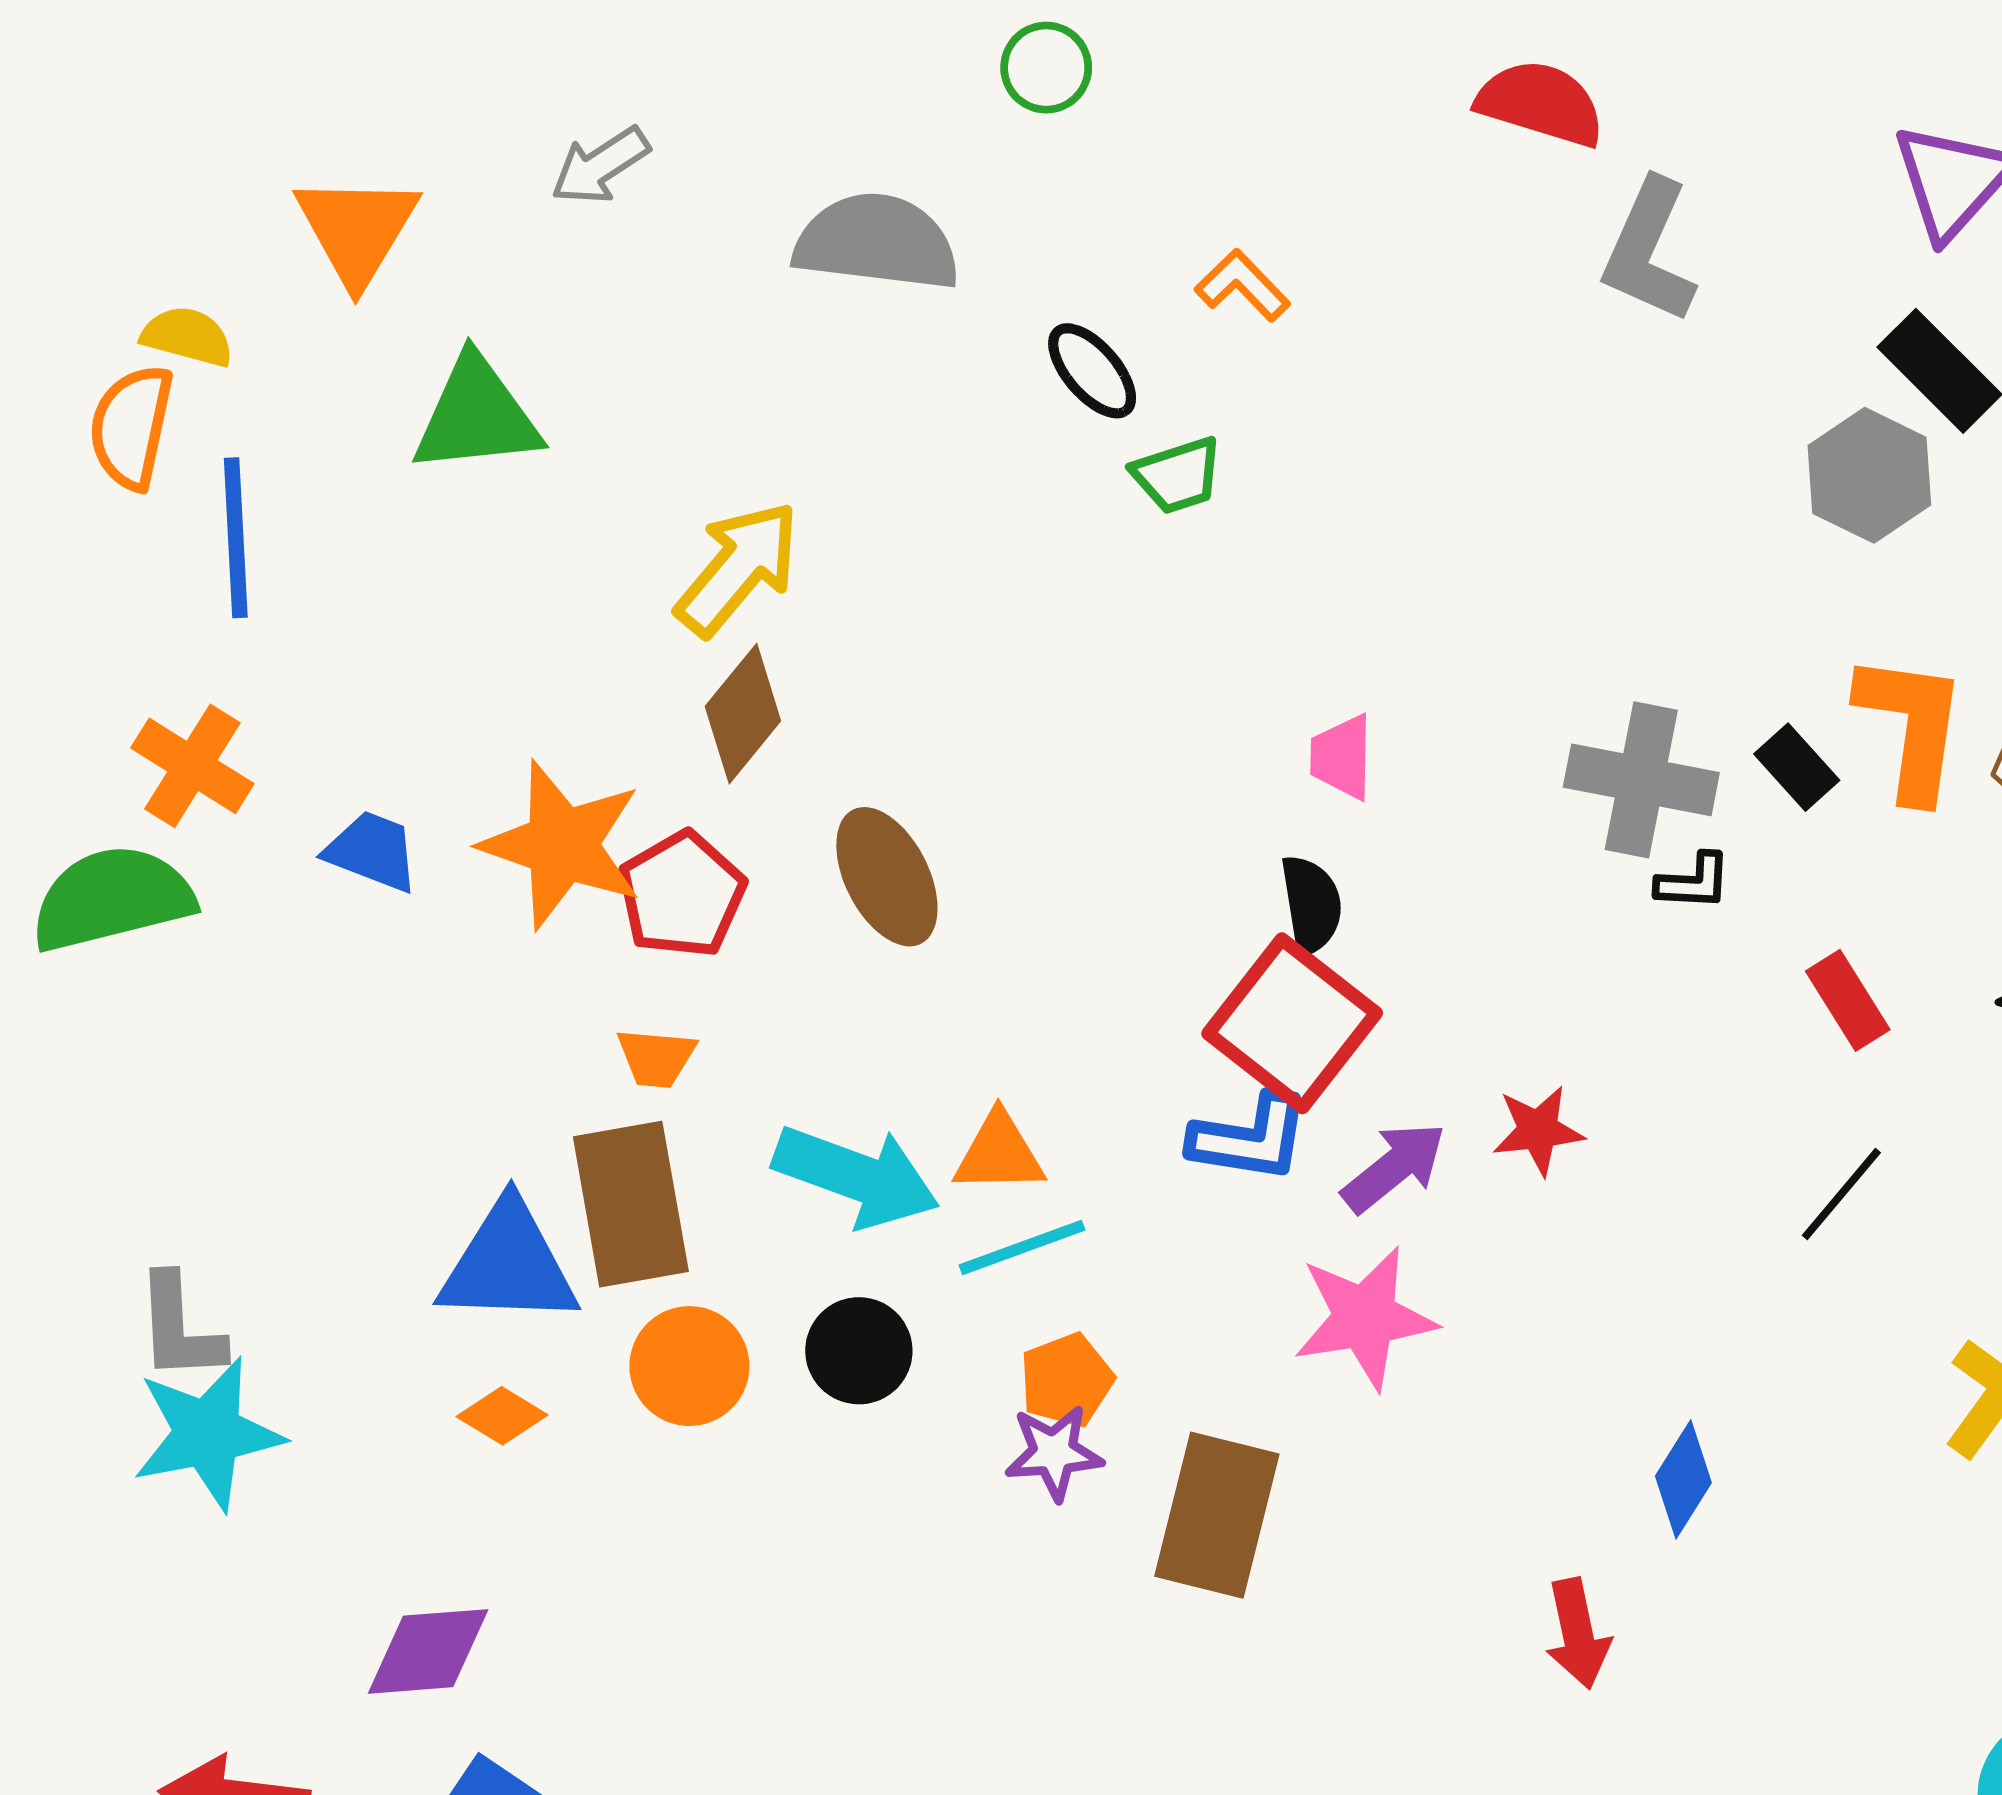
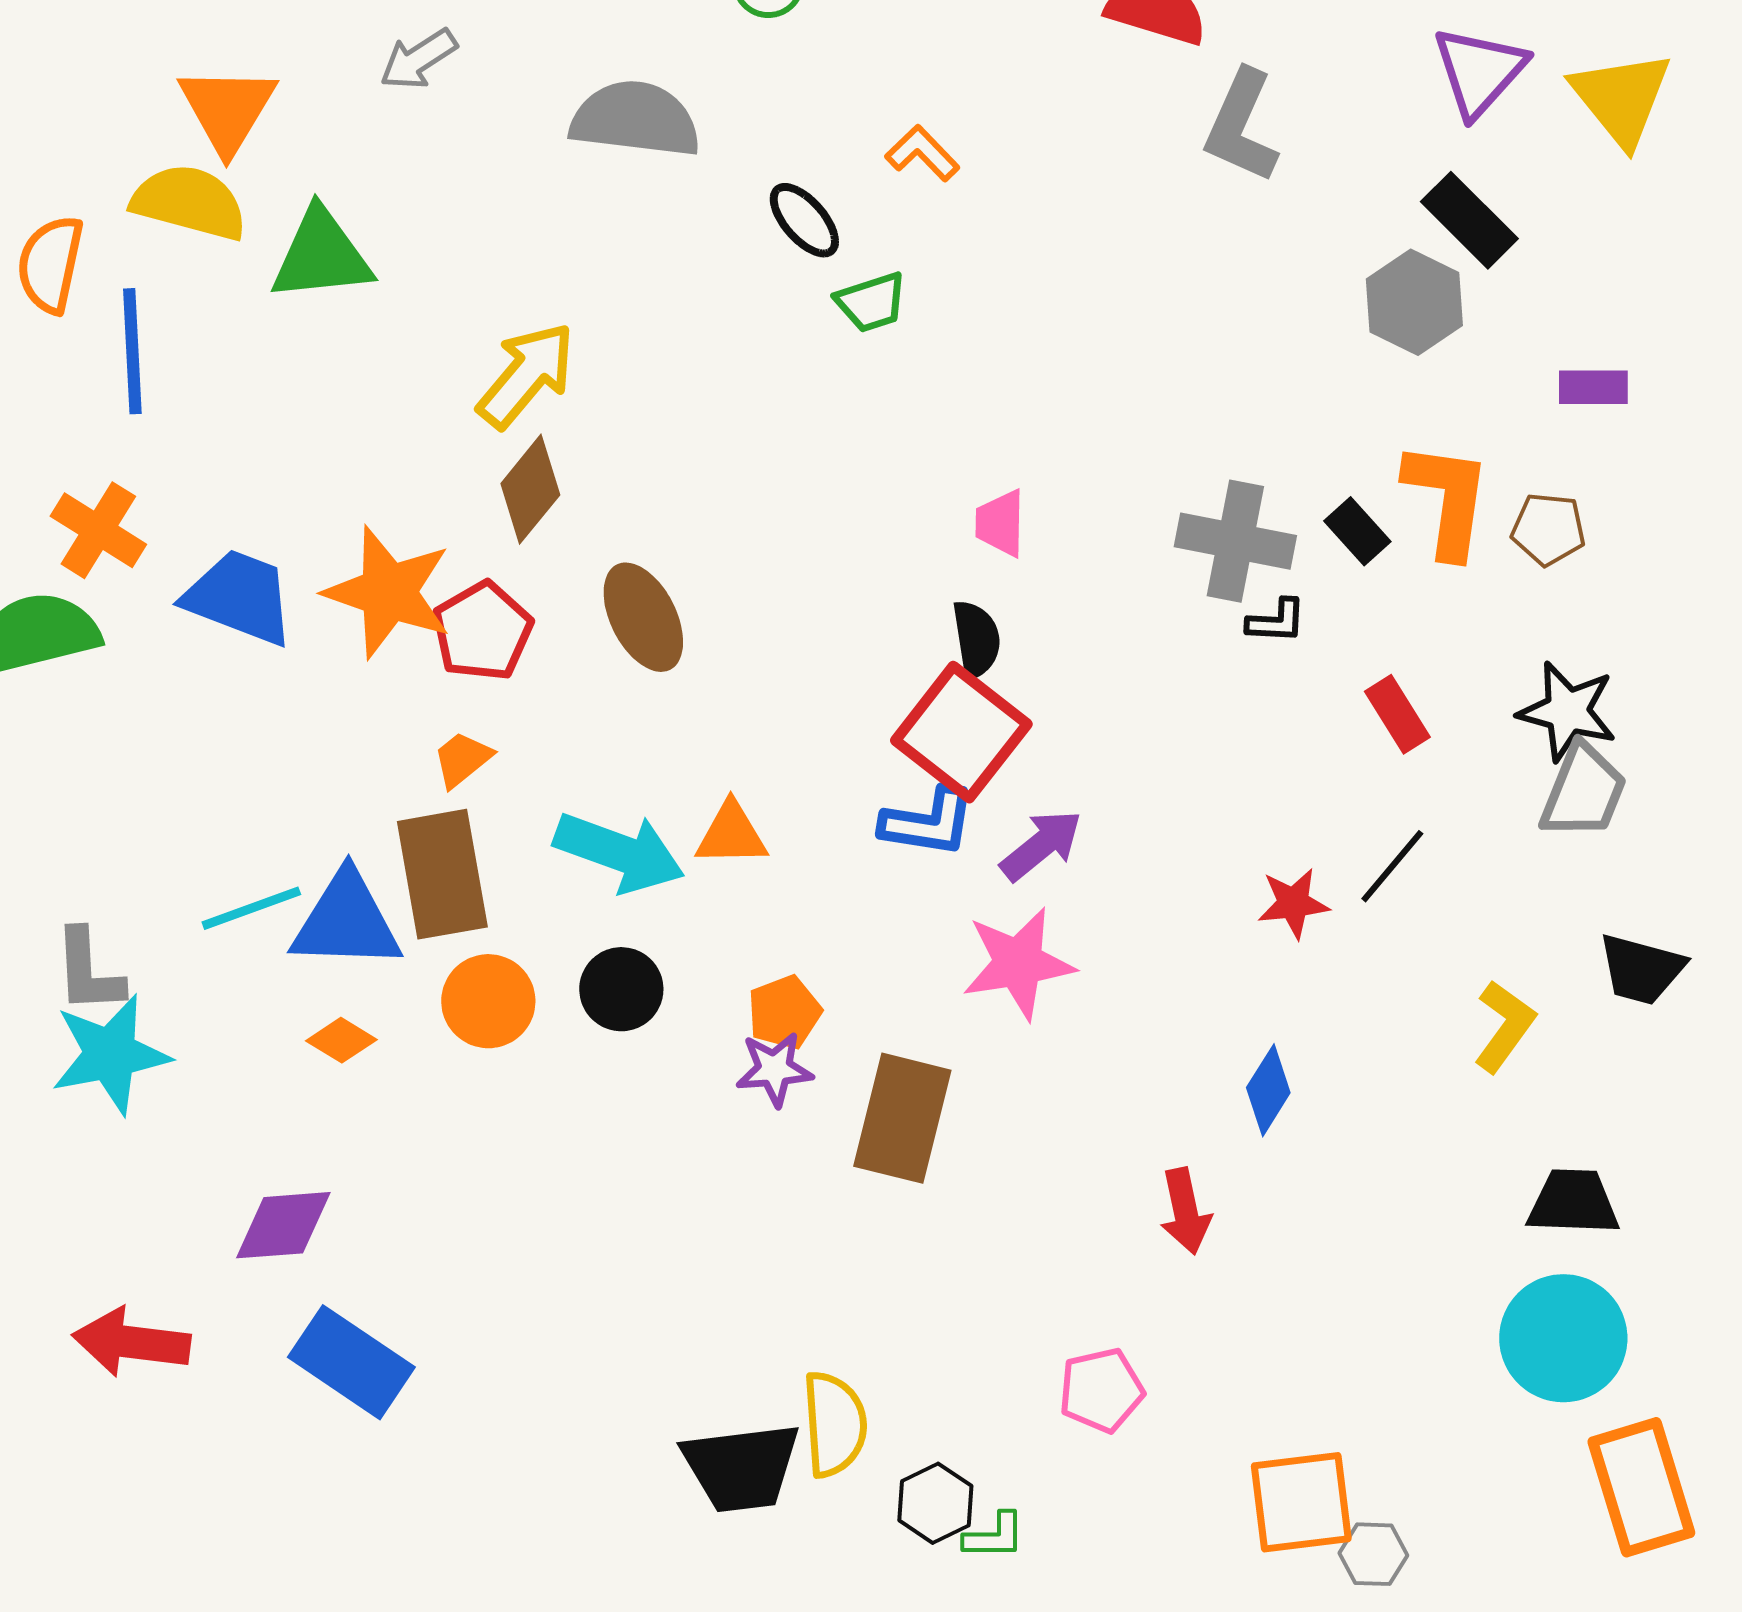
yellow semicircle: (187, 336) -> (189, 202), moved, size x1.6
blue trapezoid: (372, 851) -> (239, 597), size x1.5
orange trapezoid: (656, 1058) -> (462, 759), turned 136
red star: (1538, 1130) -> (1293, 903), moved
cyan line: (1022, 1248) -> (251, 908), moved

